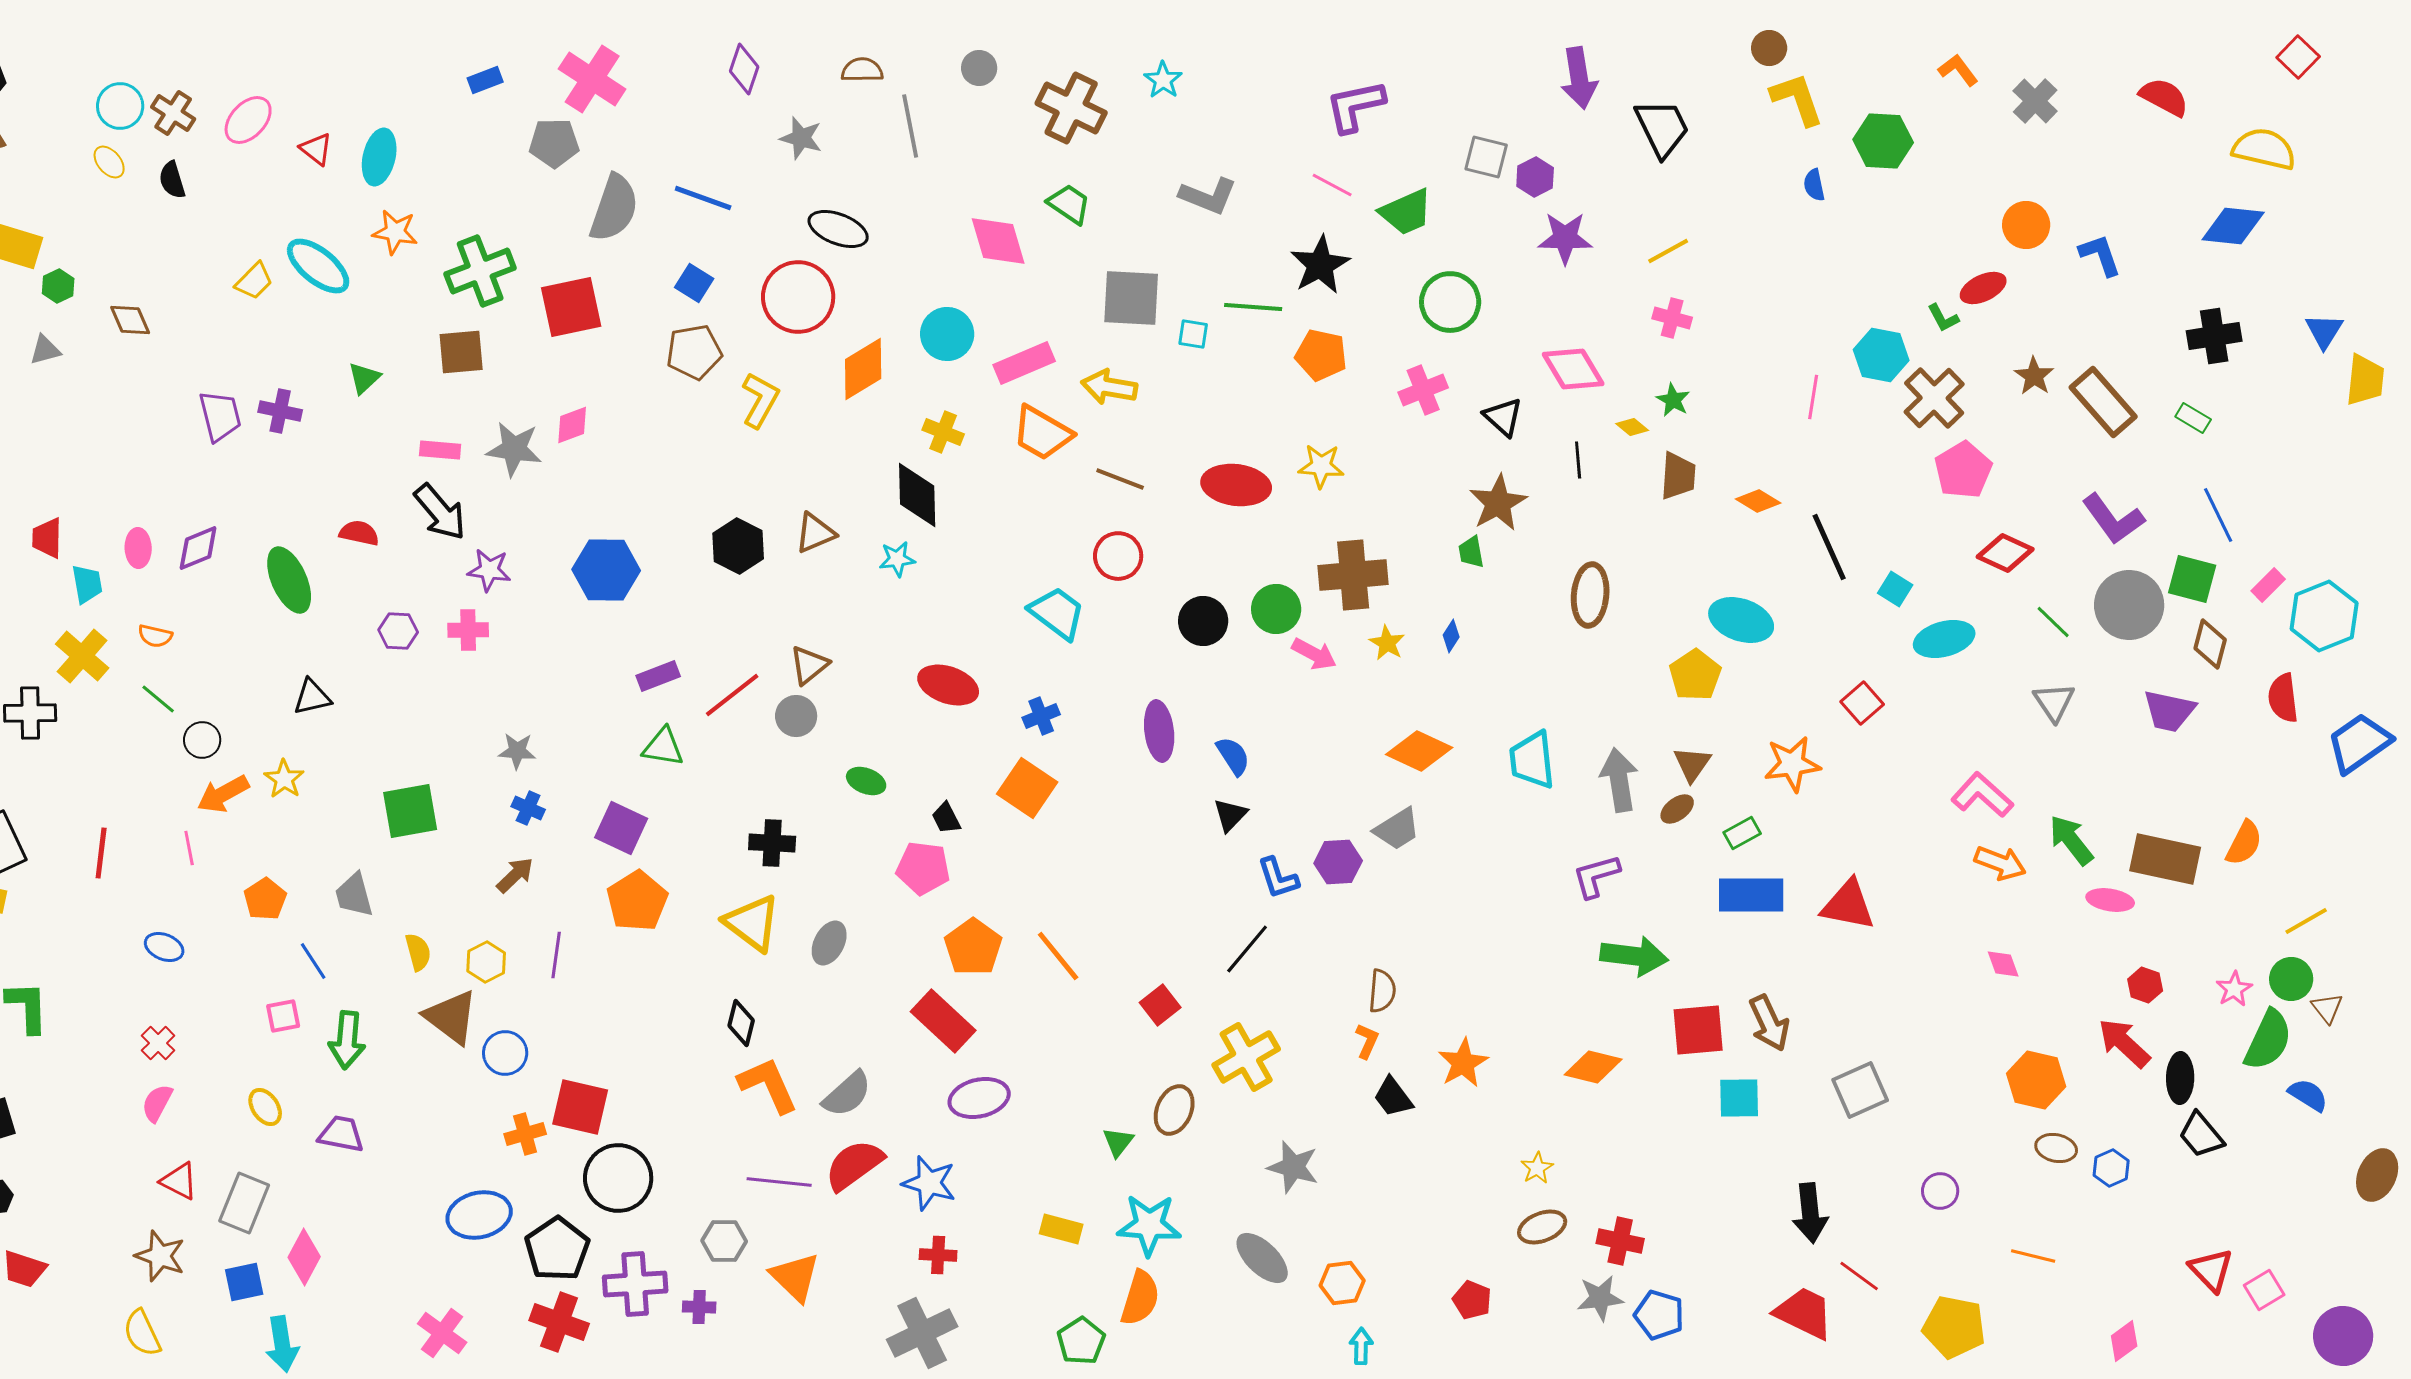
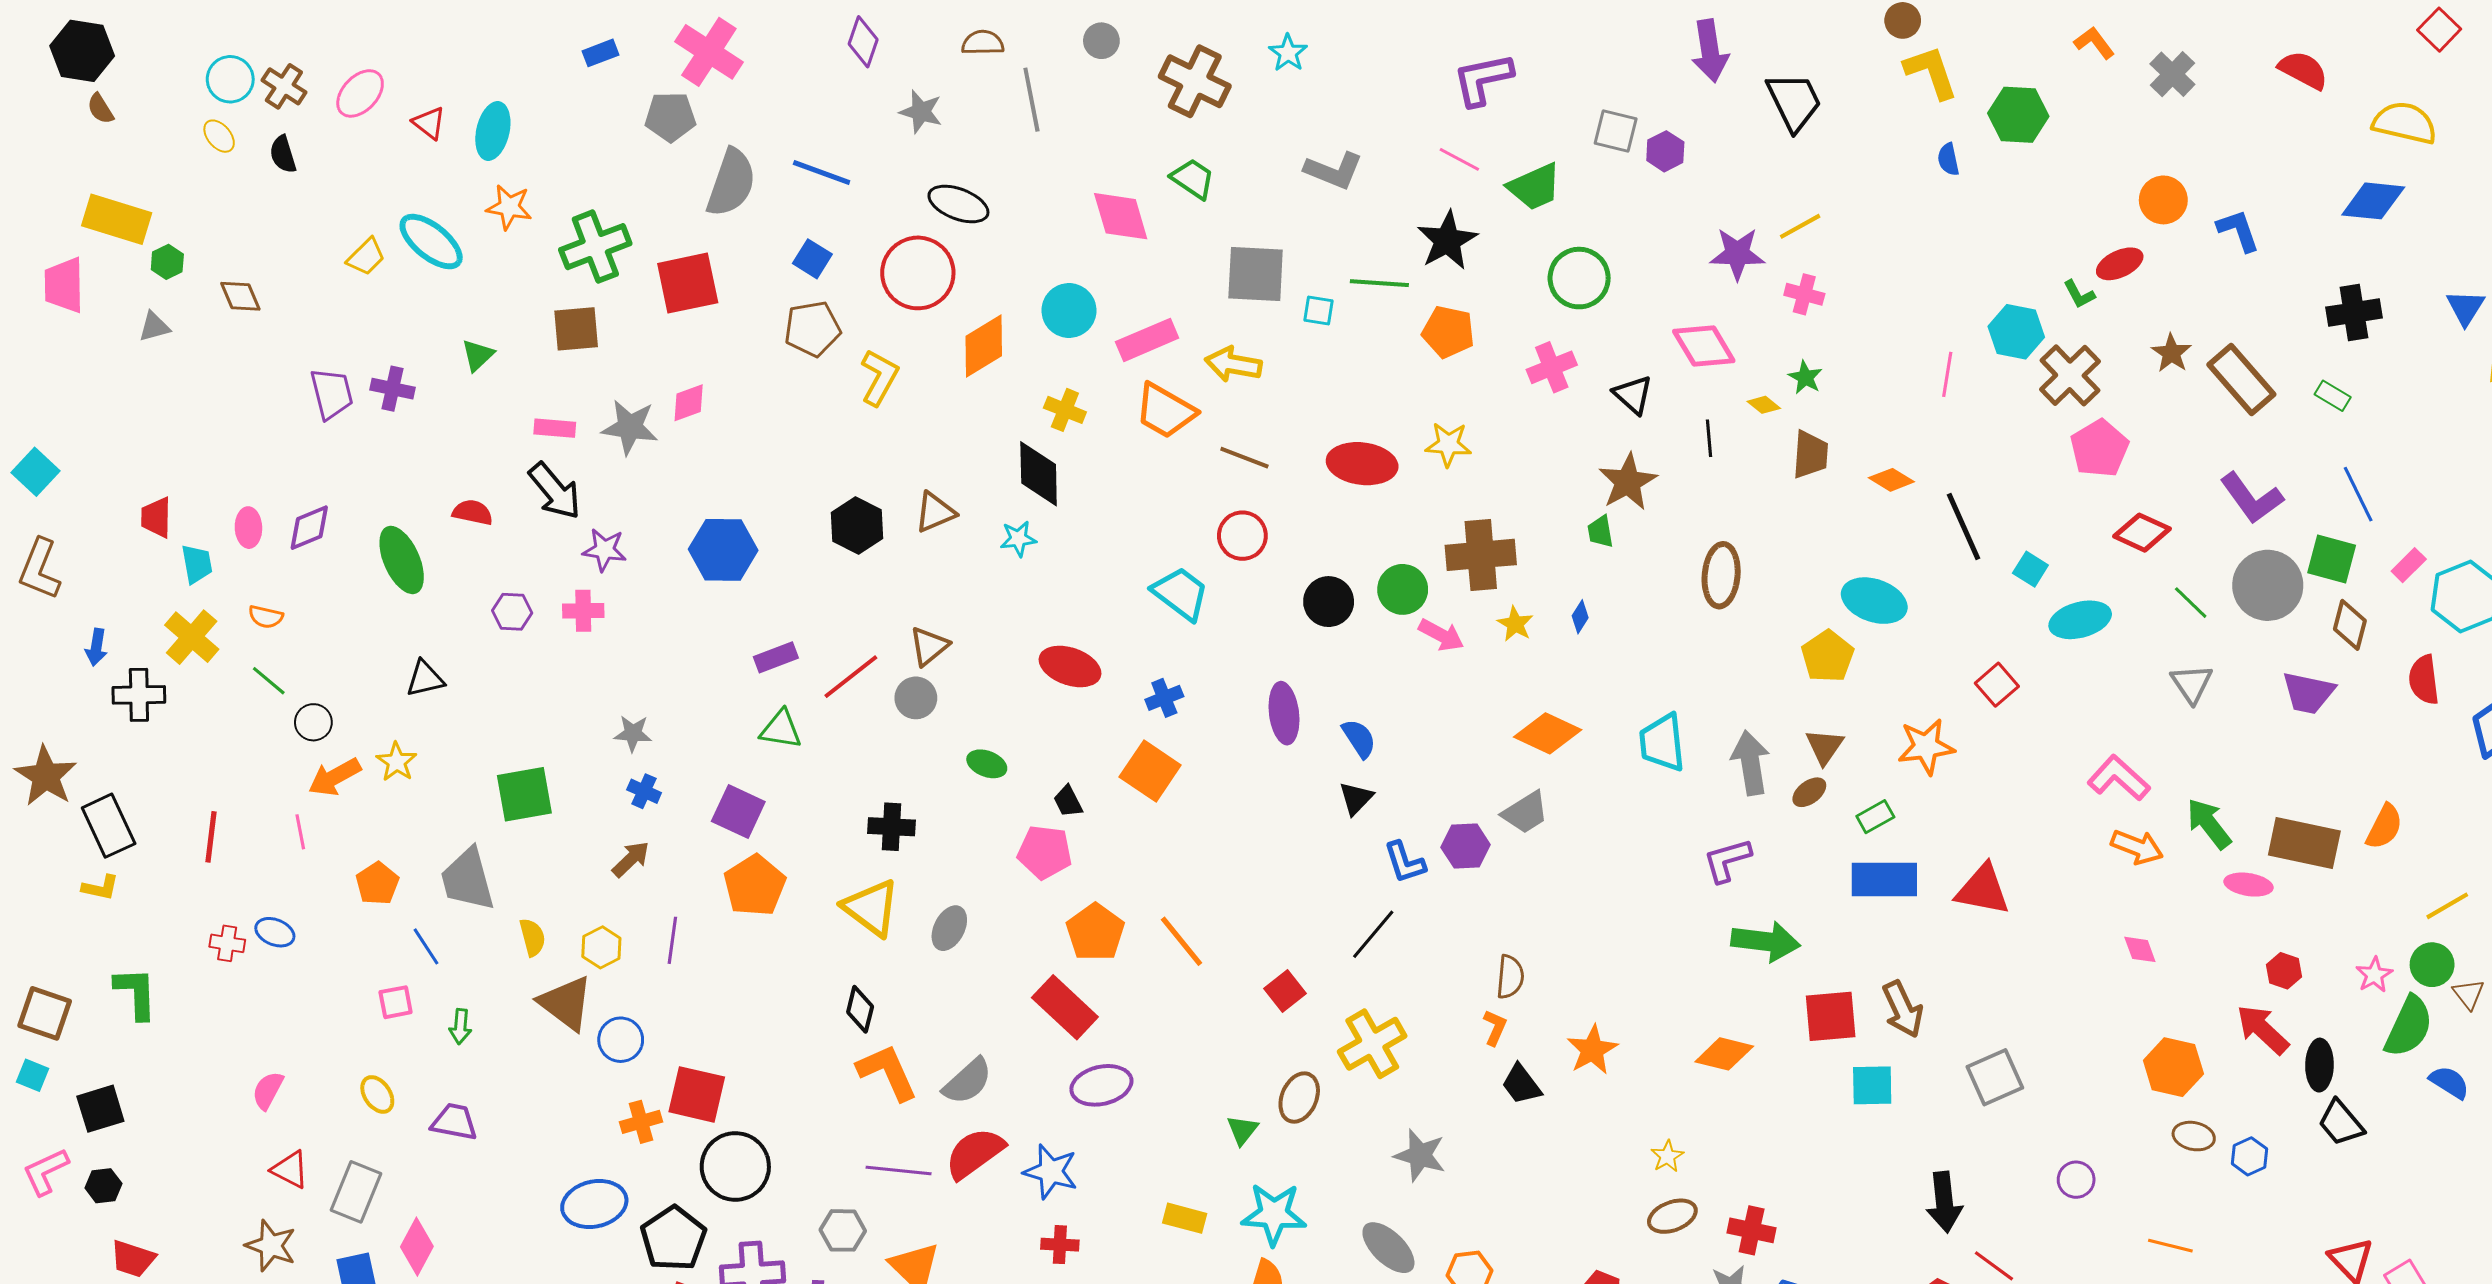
purple star: (1565, 238) -> (1737, 254), moved
gray trapezoid: (354, 895) -> (468, 879), size x1.4
green arrow: (347, 1040) -> (460, 1027), size x0.6
red cross: (158, 1043) -> (227, 943), moved, turned -36

